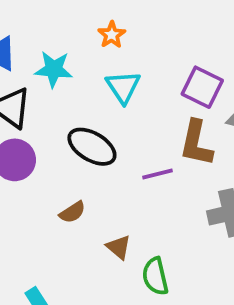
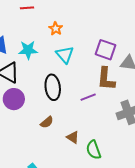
black ellipse: (92, 147) -> (53, 87), turned 60

